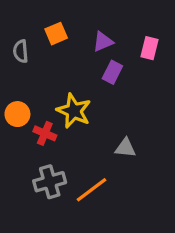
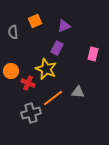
pink rectangle: (150, 48) -> (93, 54), moved
purple rectangle: (112, 72) -> (57, 48), moved
orange line: (92, 190) -> (53, 98), moved

